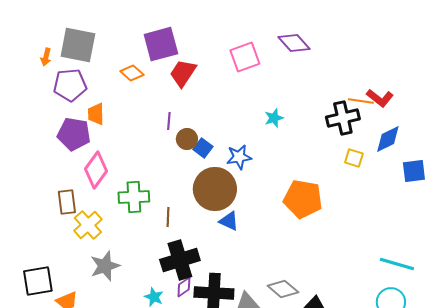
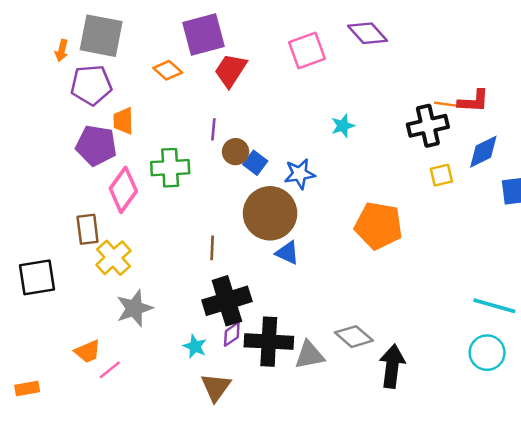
red L-shape: (380, 98) -> (474, 101), turned -36
yellow square: (354, 158) -> (441, 175), turned -30
green cross: (134, 197) -> (170, 168), moved
black square: (38, 281) -> (37, 277), moved

